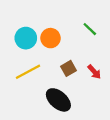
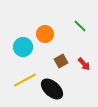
cyan circle: (26, 38) -> (23, 47), moved
yellow line: (28, 72) -> (25, 80), moved

